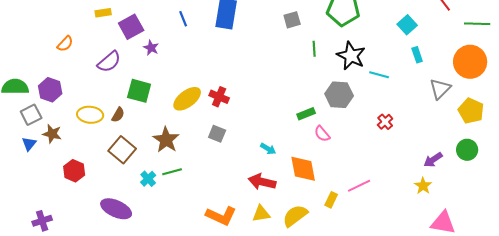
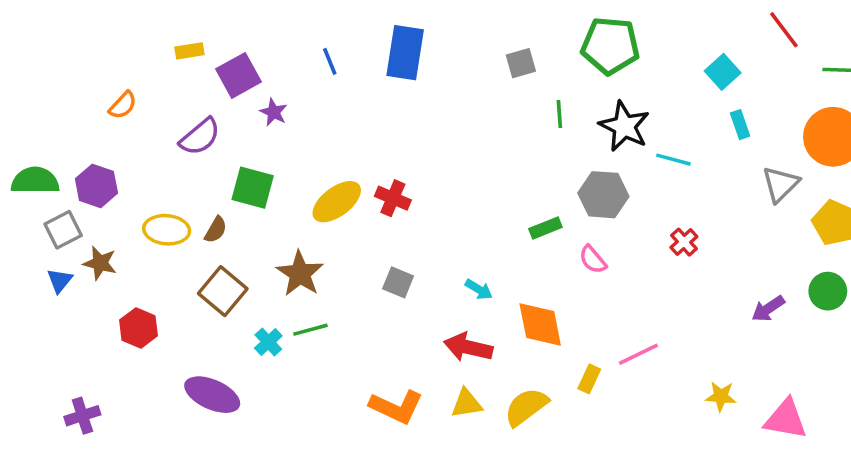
gray square: (217, 134) -> (398, 282), moved
pink semicircle: (322, 134) -> (593, 260), moved
yellow star: (423, 186) -> (721, 396), moved, turned -30

